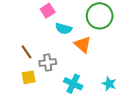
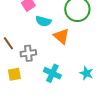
yellow square: (29, 77) -> (14, 74), moved

